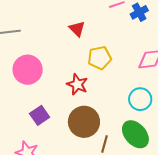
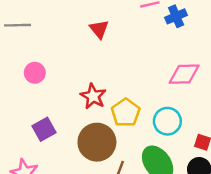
yellow pentagon: (100, 58) -> (126, 113), moved, turned -30
pink circle: (28, 70) -> (35, 73), size x0.6

